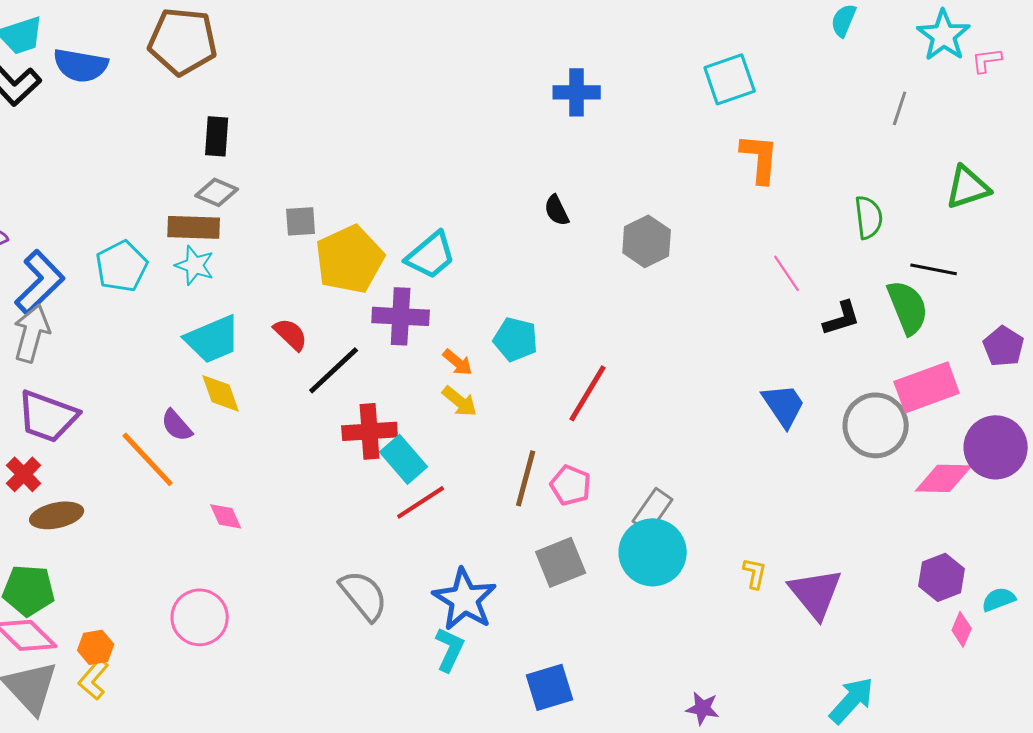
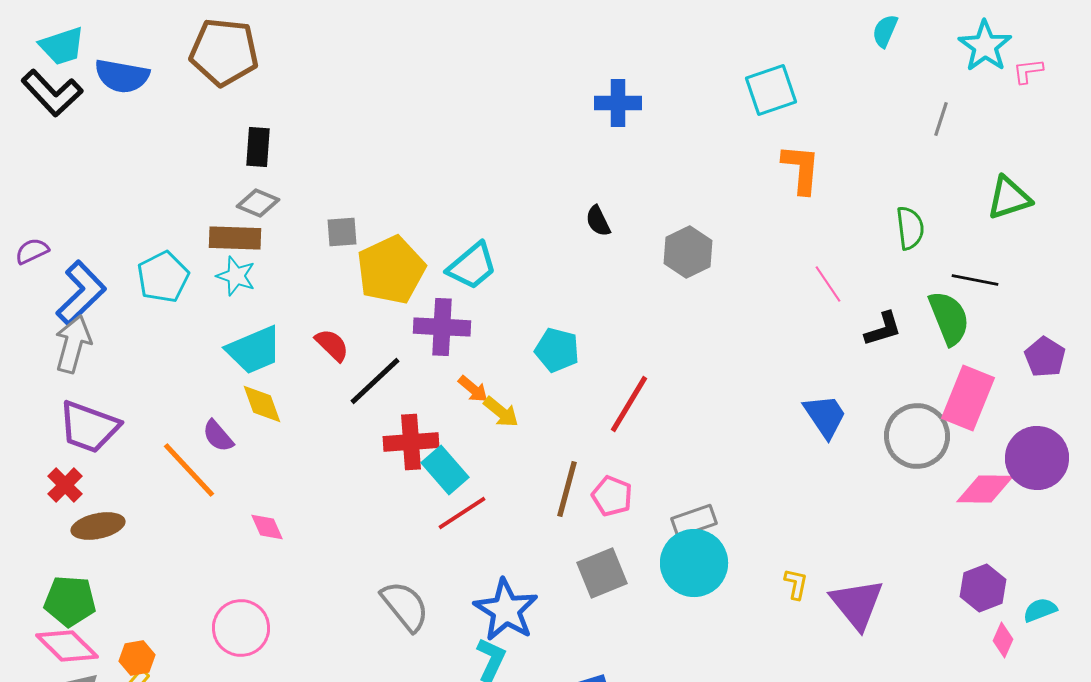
orange arrow: (458, 362) -> (473, 389), moved
pink rectangle: (927, 387) -> (968, 398), turned -48
gray rectangle: (653, 510) -> (694, 521), turned 36

